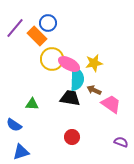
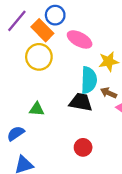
yellow circle: (52, 59) -> (39, 57), moved
pink ellipse: (69, 64) -> (80, 39), moved
blue semicircle: (14, 125) -> (16, 133), turned 112

